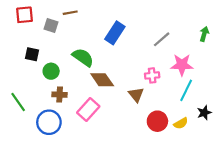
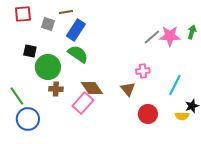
blue rectangle: (115, 33) -> (76, 30), moved
pink star: (182, 65) -> (170, 36), moved
green circle: (51, 71) -> (48, 67), size x1.6
brown diamond: (102, 80) -> (92, 88), moved
blue circle: (49, 122) -> (28, 119), moved
yellow semicircle: (181, 123) -> (182, 116), moved, turned 32

